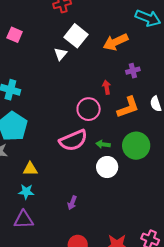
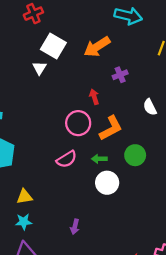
orange L-shape: (128, 107) -> (111, 128), moved
pink semicircle: (73, 140) -> (67, 159), size x0.7
green circle: (136, 146) -> (135, 155), size x0.7

